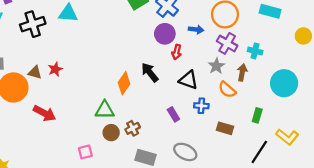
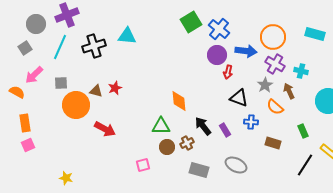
blue arrow: (196, 29) -> (246, 51), size x1.5
black arrow: (150, 72) -> (203, 126), moved
brown arrow: (242, 72) -> (289, 91), turned -35
orange diamond: (124, 83) -> (179, 101), turned -40
green rectangle: (257, 115) -> (303, 131), turned -40

